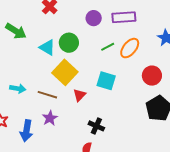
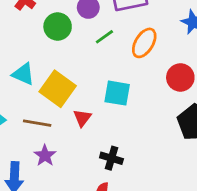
green circle: (69, 43) -> (58, 27), moved
cyan triangle: (47, 47) -> (23, 74), moved
green line: (108, 47) -> (104, 37), moved

